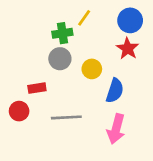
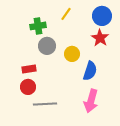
green cross: (62, 33) -> (38, 26), moved
red circle: (19, 111) -> (28, 87), moved
gray line: (66, 117) -> (45, 104), moved

